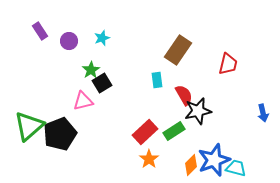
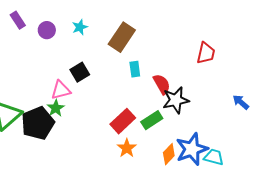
brown rectangle: (178, 50) -> (122, 37), moved
green star: (91, 70) -> (56, 108), moved
blue arrow: (263, 113) -> (241, 102), turned 144

